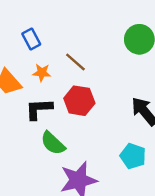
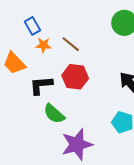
orange star: (42, 73) -> (43, 45), moved

